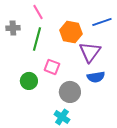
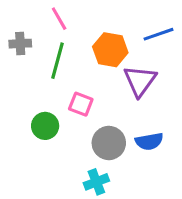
blue semicircle: (96, 77) -> (149, 141), moved
cyan cross: (62, 117) -> (96, 182), turned 35

